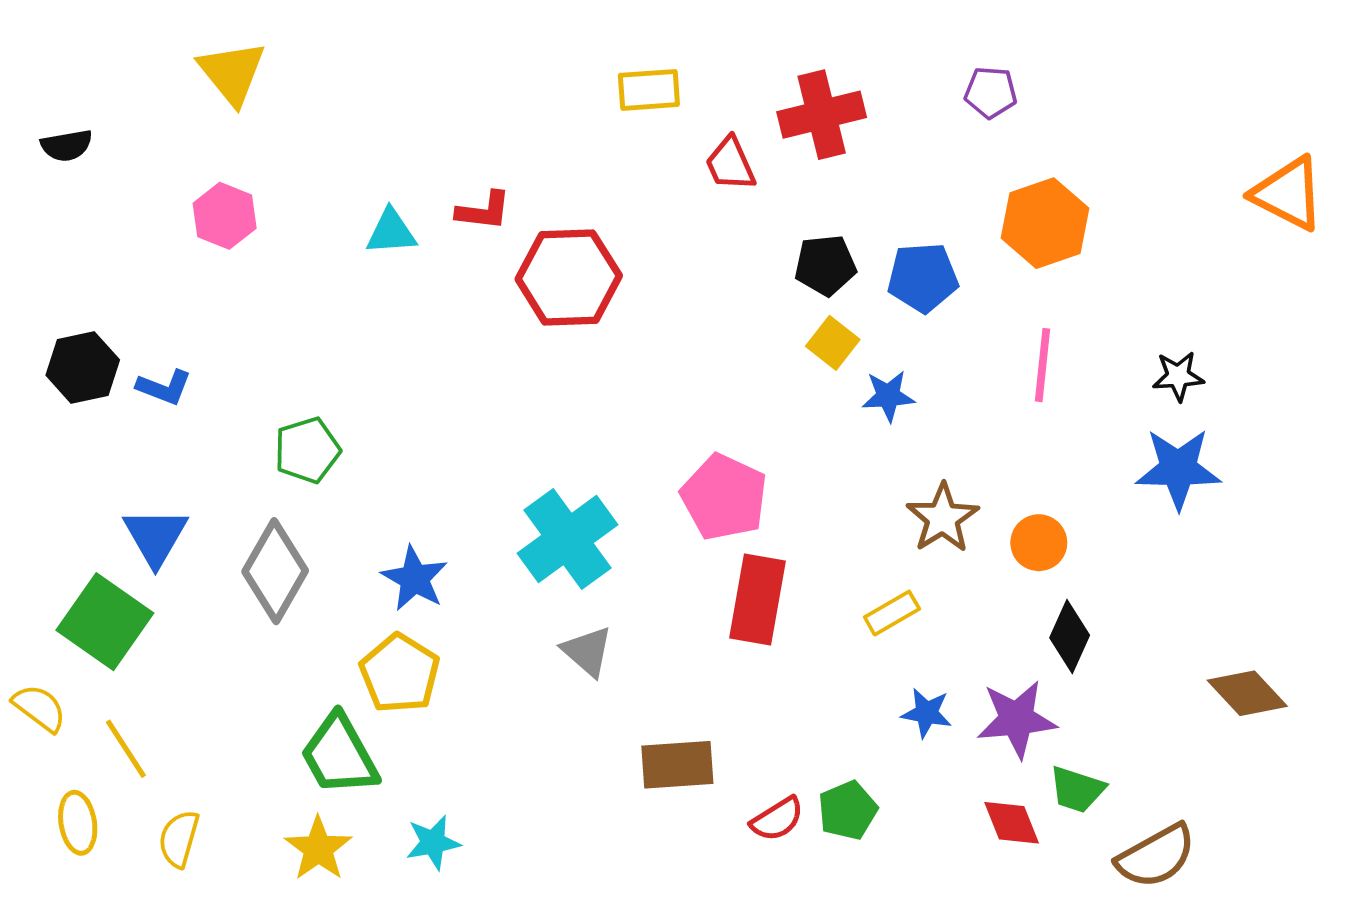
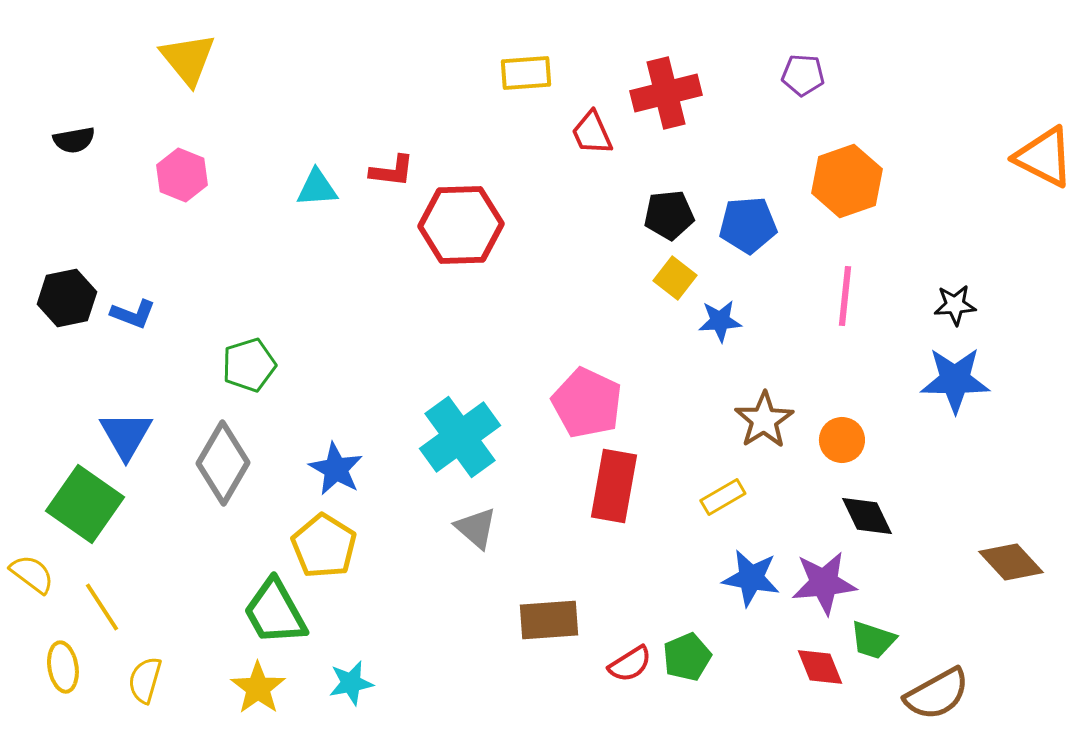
black semicircle: (67, 145) -> (74, 140), moved
black diamond: (1070, 636) -> (867, 516), turned -50
blue star: (927, 713) -> (751, 578), size x1.4

